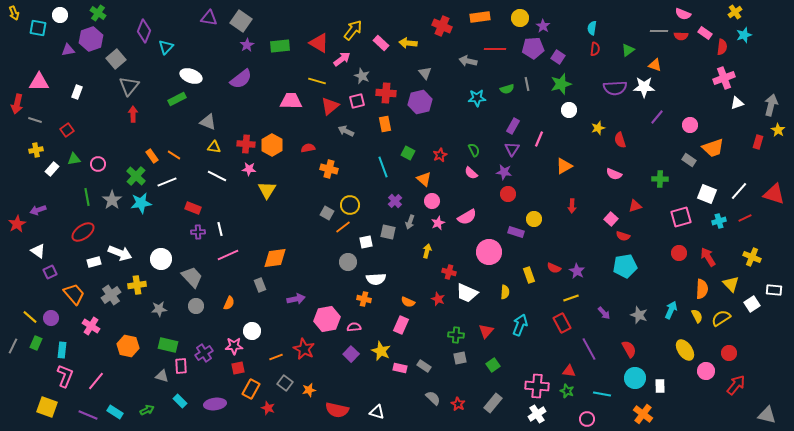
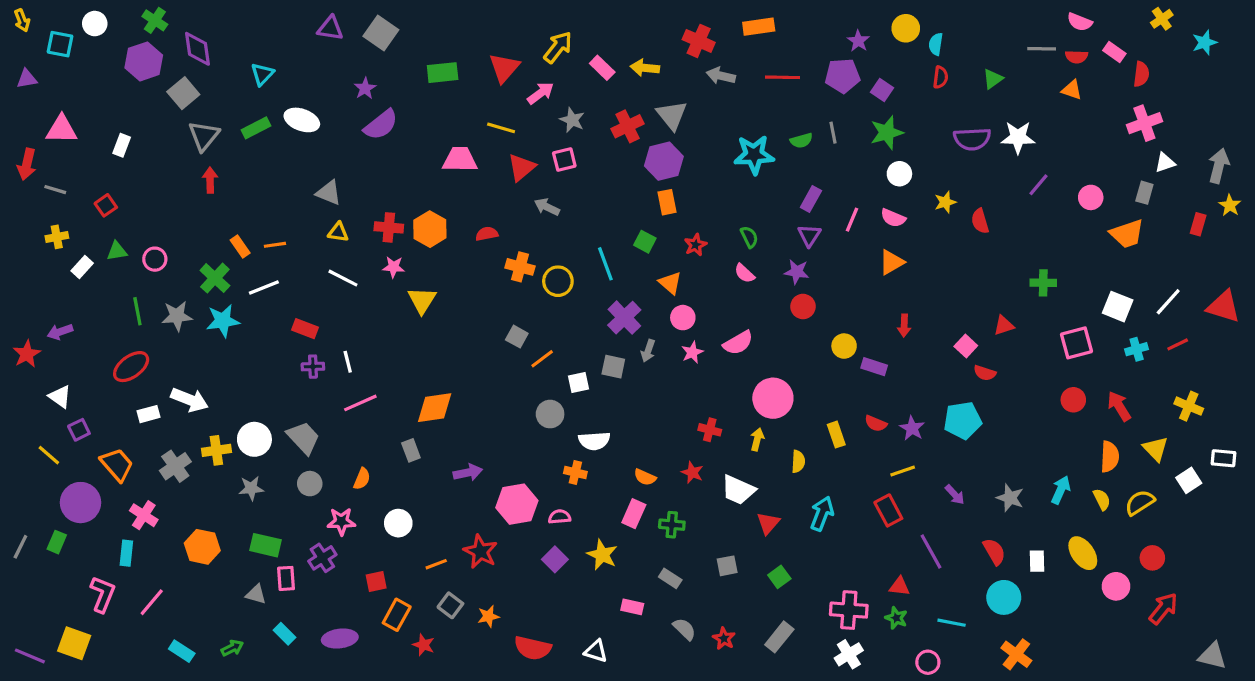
yellow circle: (520, 18) -> (906, 28), moved
purple diamond: (144, 31) -> (197, 49), moved, turned -30
cyan star: (744, 35) -> (1205, 43), moved
red triangle: (319, 43) -> (504, 68), turned 40
purple star: (247, 45) -> (365, 88), moved
purple triangle: (68, 50) -> (27, 79), moved
gray arrow: (468, 61) -> (721, 76), moved
orange triangle: (655, 65) -> (1072, 90), moved
gray triangle: (425, 73) -> (672, 115), size x1.5
red cross: (386, 93) -> (628, 126), moved, turned -30
cyan star: (477, 98) -> (754, 155), size x1.4
green rectangle: (177, 99) -> (256, 128), moved
orange rectangle: (385, 124) -> (667, 202), moved
orange line: (174, 155) -> (275, 245), turned -40
gray rectangle: (689, 160) -> (1144, 193), moved, turned 72
pink semicircle: (614, 174) -> (893, 218), moved
gray star: (112, 200) -> (177, 316), turned 30
purple cross: (395, 201) -> (624, 318), size x1.5
yellow circle: (350, 205) -> (558, 281), moved
purple rectangle: (516, 232) -> (874, 367), moved
yellow arrow: (427, 251) -> (757, 439), moved
white circle: (161, 259) -> (254, 439), moved
cyan pentagon: (625, 266) -> (963, 420), moved
white trapezoid: (467, 293) -> (738, 490), moved
yellow line: (30, 317) -> (49, 455), moved
purple circle: (51, 318) -> (81, 503), size x1.6
green cross: (456, 335) -> (672, 525), moved
pink star: (234, 346) -> (341, 522), moved
cyan rectangle: (62, 350) -> (126, 553), moved
pink rectangle: (400, 368) -> (632, 607), moved
white rectangle: (660, 386) -> (1037, 561), moved
purple line: (88, 415) -> (30, 656), moved

